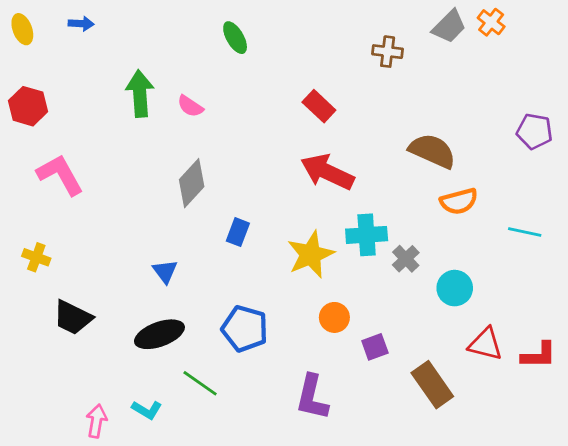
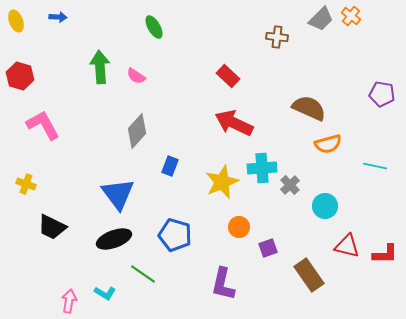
green ellipse: (235, 38) -> (154, 27), moved
blue triangle: (165, 271) -> (118, 194), size x1.8

